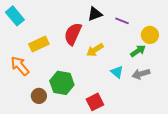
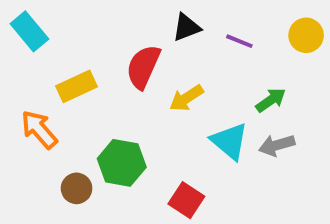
yellow circle: (150, 35) -> (306, 35), moved
cyan triangle: (117, 72) -> (230, 141), size x1.5
red square: (95, 102) -> (186, 200), turned -30

